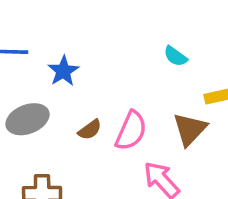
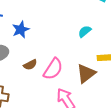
cyan semicircle: (175, 56) -> (85, 31), turned 96

